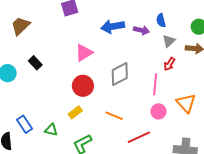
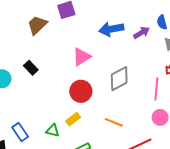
brown trapezoid: (20, 26) -> (37, 25), moved
purple arrow: (141, 30) -> (142, 33), turned -42
green triangle: (51, 130) -> (53, 131), moved

